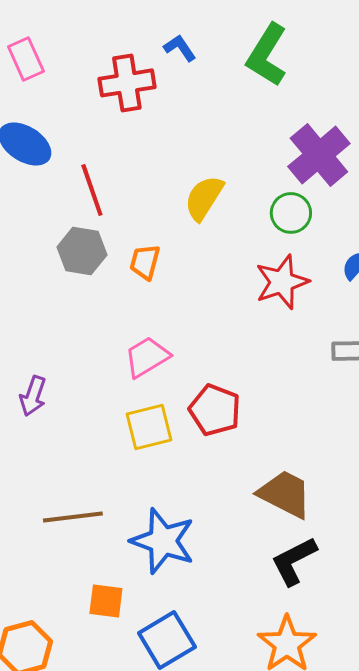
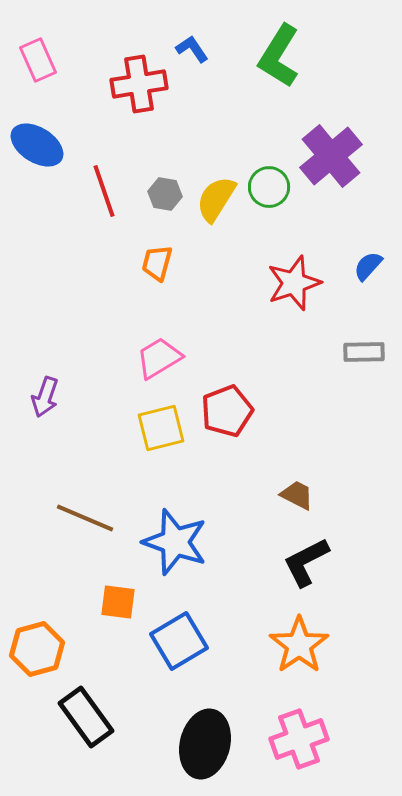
green circle: (291, 213) -> (269, 187), moved
gray hexagon: (82, 251) -> (165, 194), moved, size x0.7
red pentagon: (215, 410) -> (227, 411), turned 30
brown trapezoid: (285, 494) -> (297, 495), size x0.6
brown line: (73, 517) -> (85, 518), turned 30

